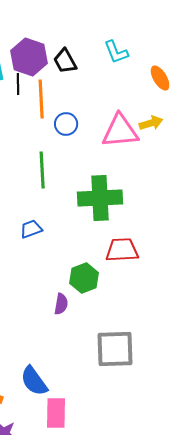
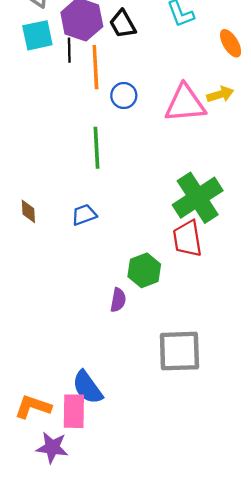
green cross: (100, 198) -> (198, 198), moved, turned -30
red trapezoid: (122, 250) -> (187, 239), turned -96
pink rectangle: (56, 413) -> (74, 411), moved

